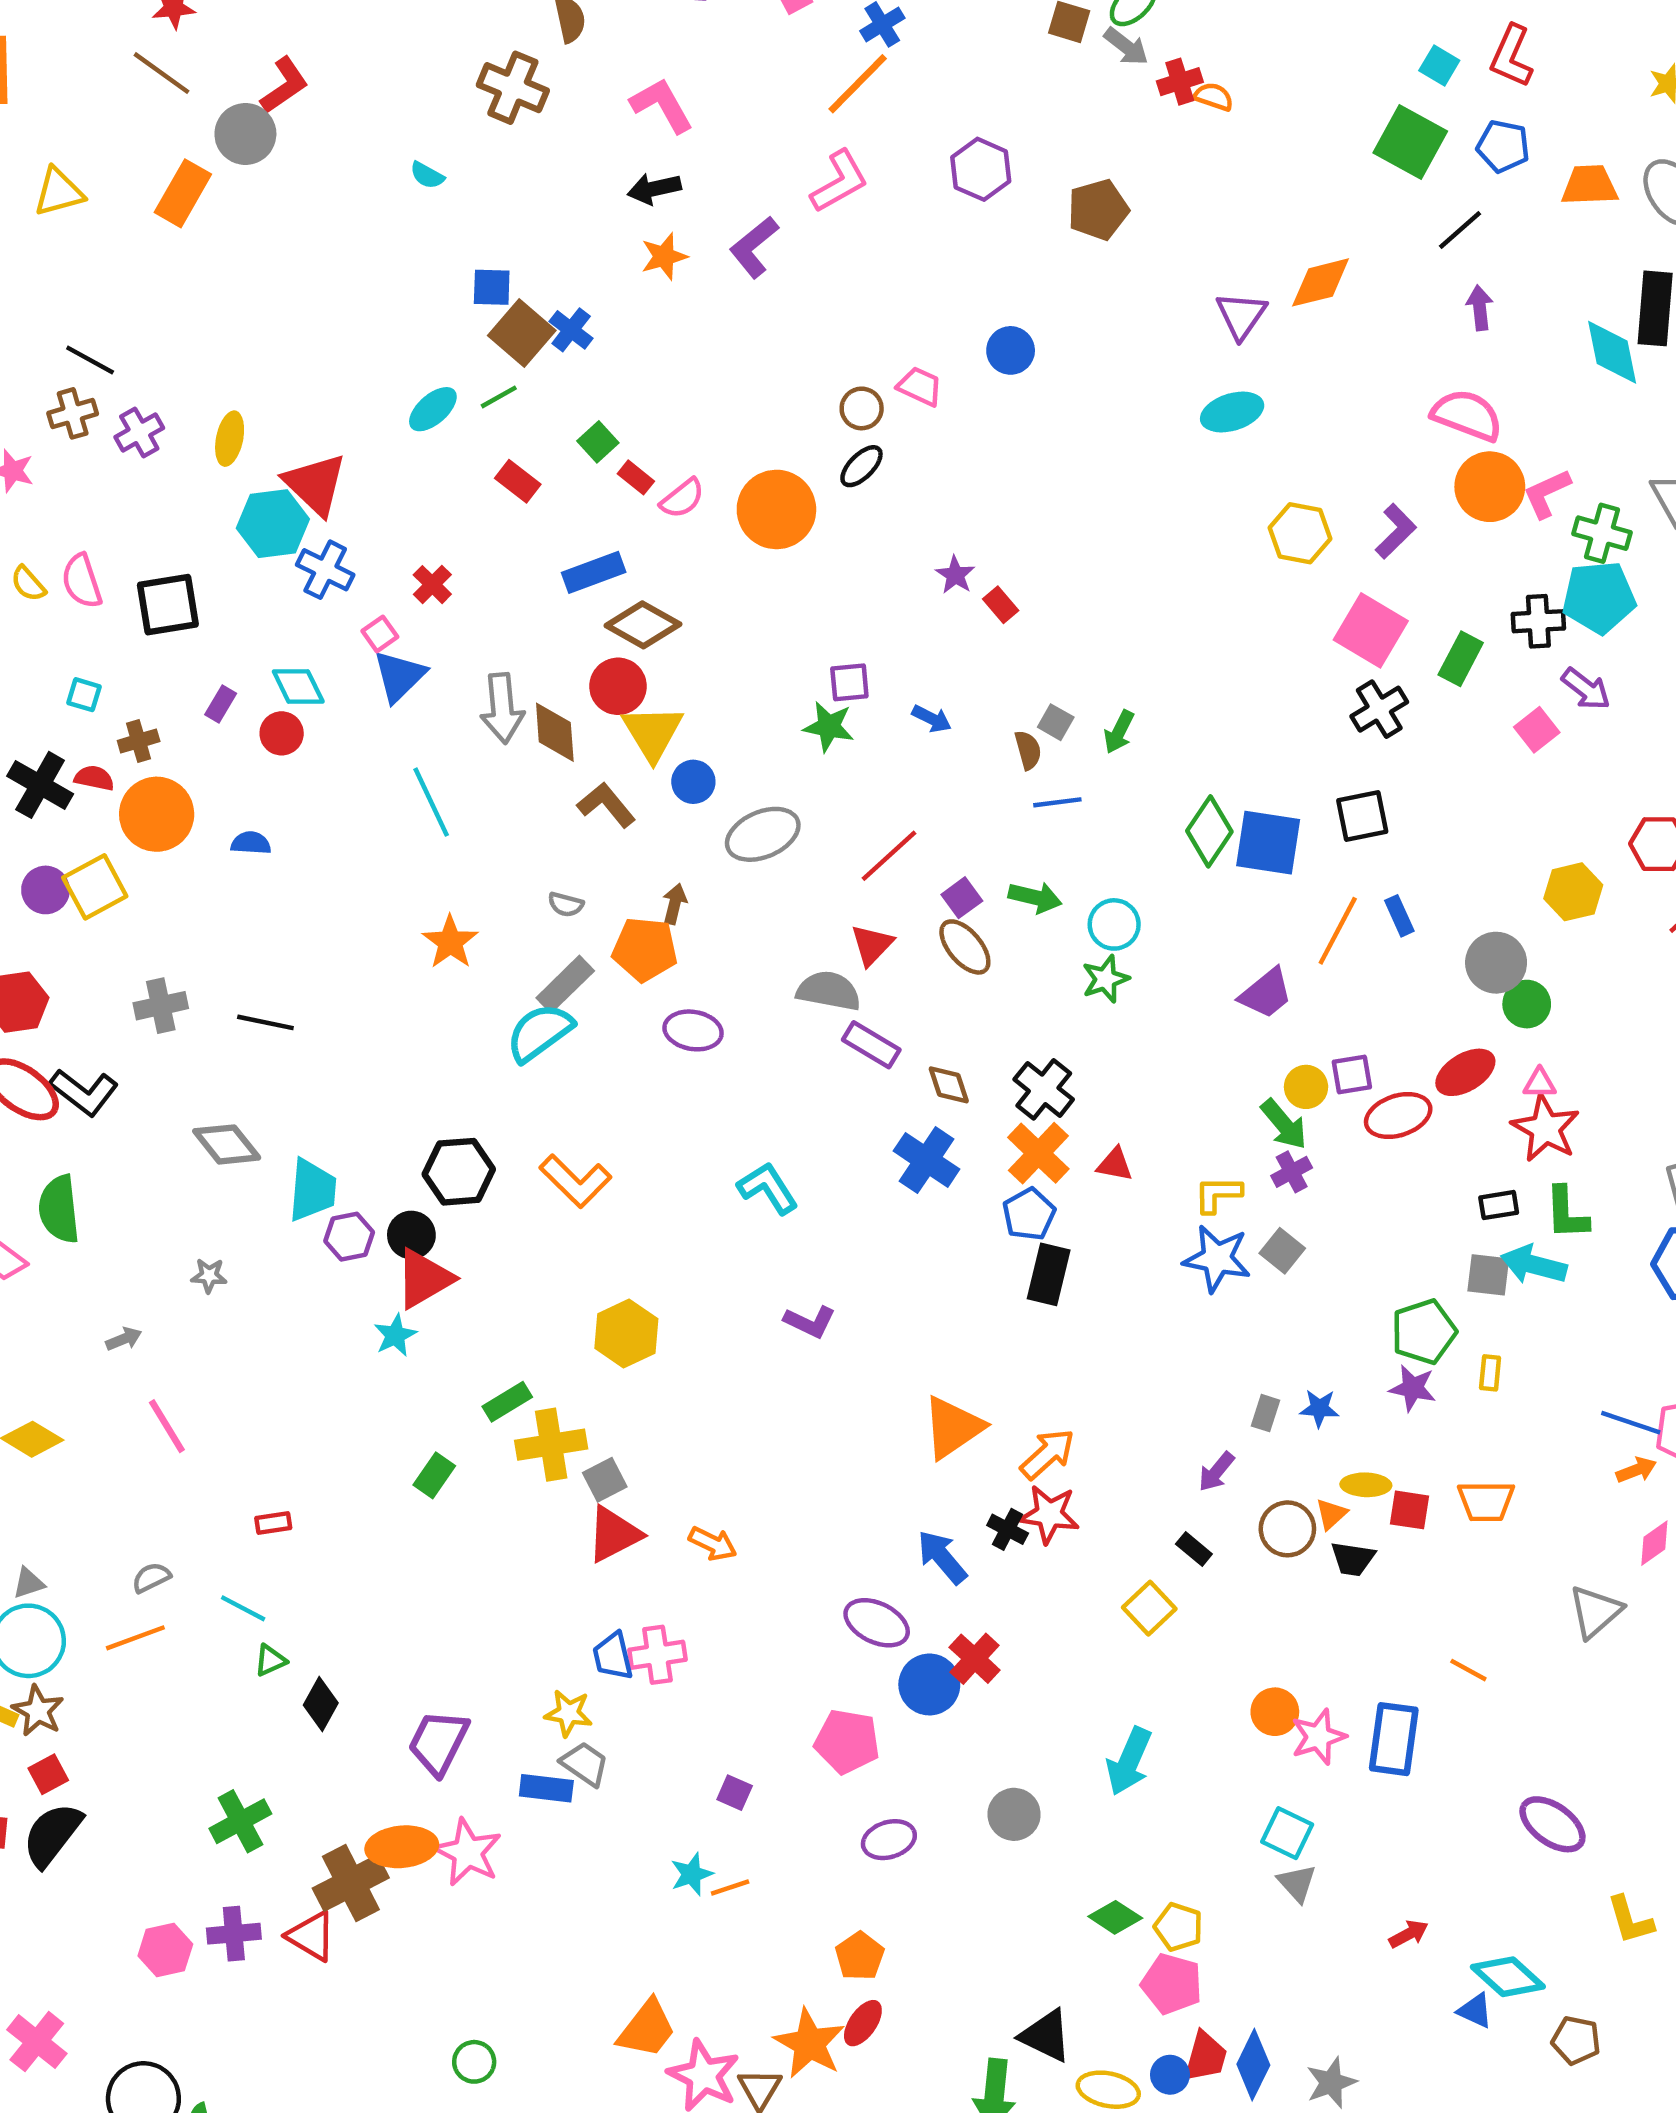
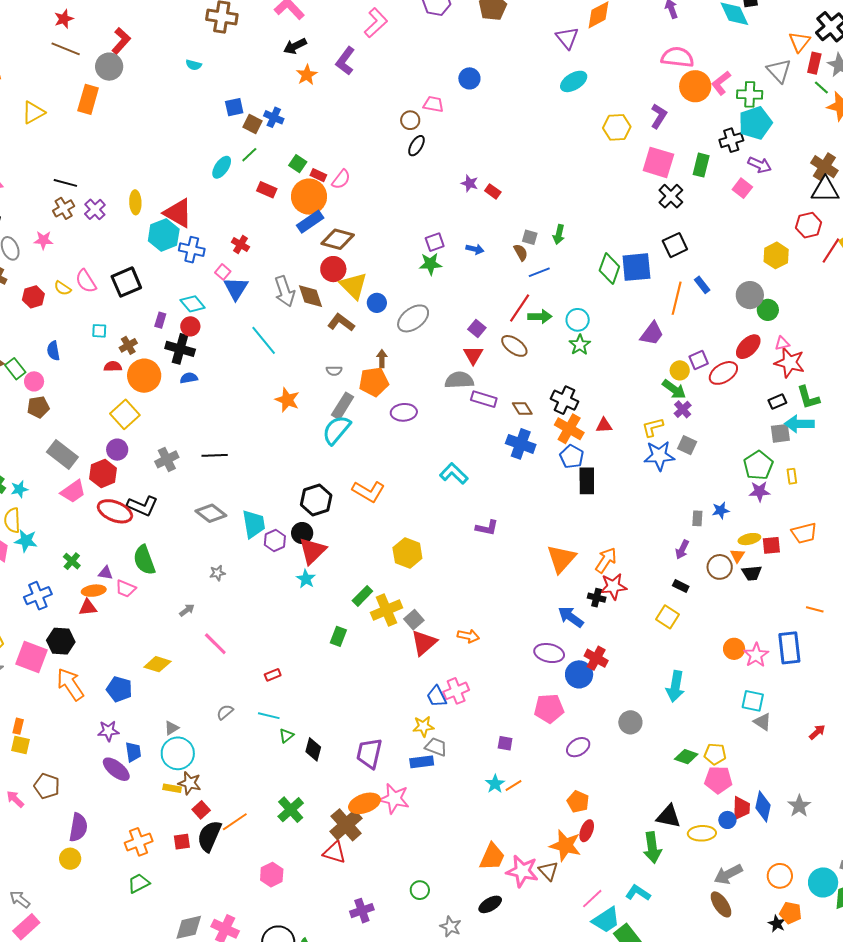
brown square: (522, 333) -> (252, 124), size x0.7
orange circle: (776, 509) -> (309, 197), moved
black cross: (40, 785) -> (180, 349), moved
red line: (889, 856) -> (520, 308), moved
purple circle: (46, 890) -> (117, 450), moved
purple square: (962, 898) -> (477, 329), moved
orange line: (135, 1638) -> (235, 822), moved
purple cross: (234, 1934) -> (362, 911), moved

